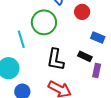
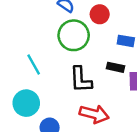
green circle: (44, 22) -> (74, 35), moved

